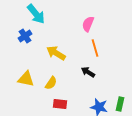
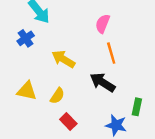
black arrow: (88, 72) -> (103, 82), size x1.5
red rectangle: (60, 104) -> (68, 121), turned 40
green rectangle: (120, 104) -> (137, 107), moved

